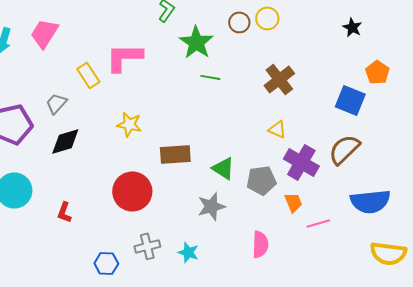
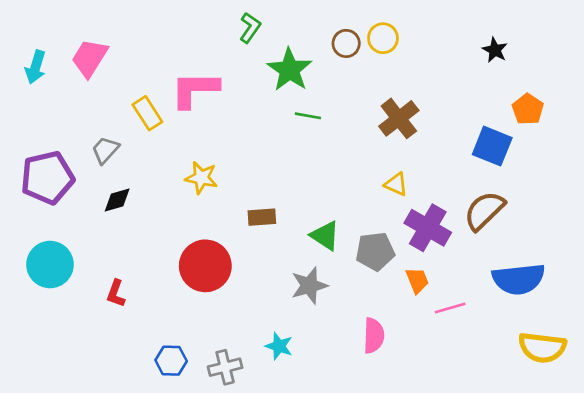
black diamond: (65, 141) -> (117, 200), size x0.7
brown rectangle: (175, 154) -> (262, 217), size x0.7
gray cross: (147, 246) -> (225, 367), moved

